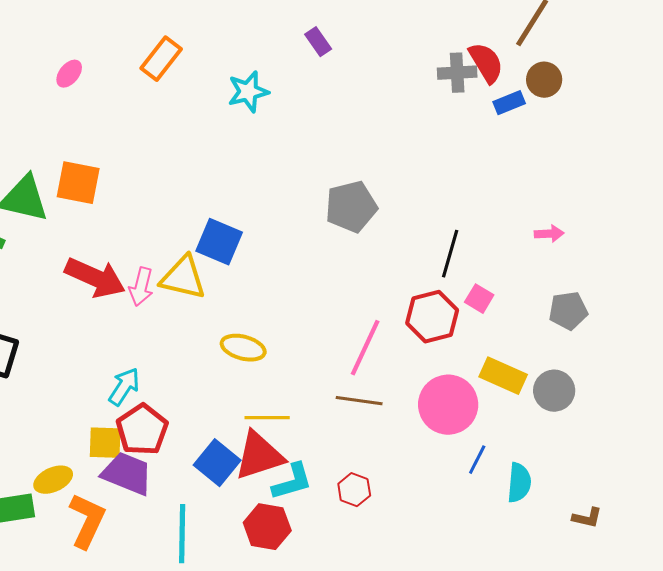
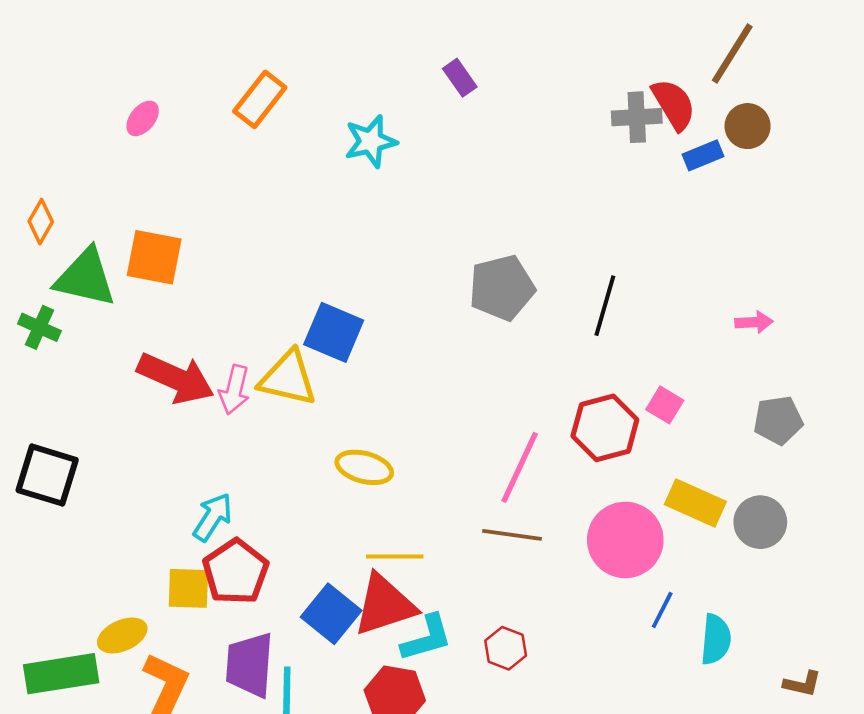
black line: (450, 254) -> (605, 306), moved
purple trapezoid: (127, 474) -> (250, 665), moved, turned -108

